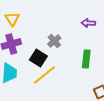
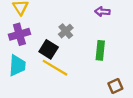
yellow line: (44, 75) -> (55, 68), turned 70

